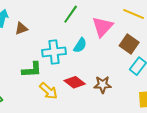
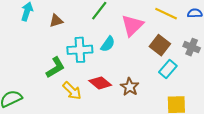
brown triangle: (21, 28) -> (56, 21), moved
green L-shape: (32, 70) -> (55, 67), turned -30
brown star: (103, 85) -> (130, 87), turned 30

